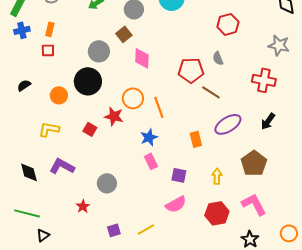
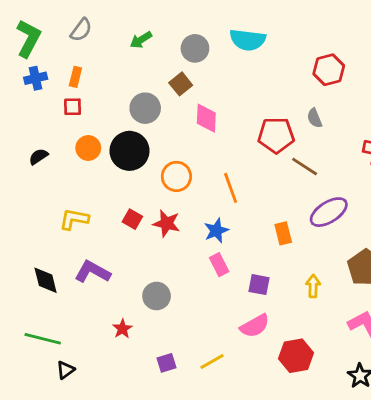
orange circle: (59, 95) -> (88, 148), moved
orange circle: (133, 98) -> (176, 176), moved
red star: (114, 116) -> (167, 223), moved
red hexagon: (217, 213) -> (296, 356), moved

